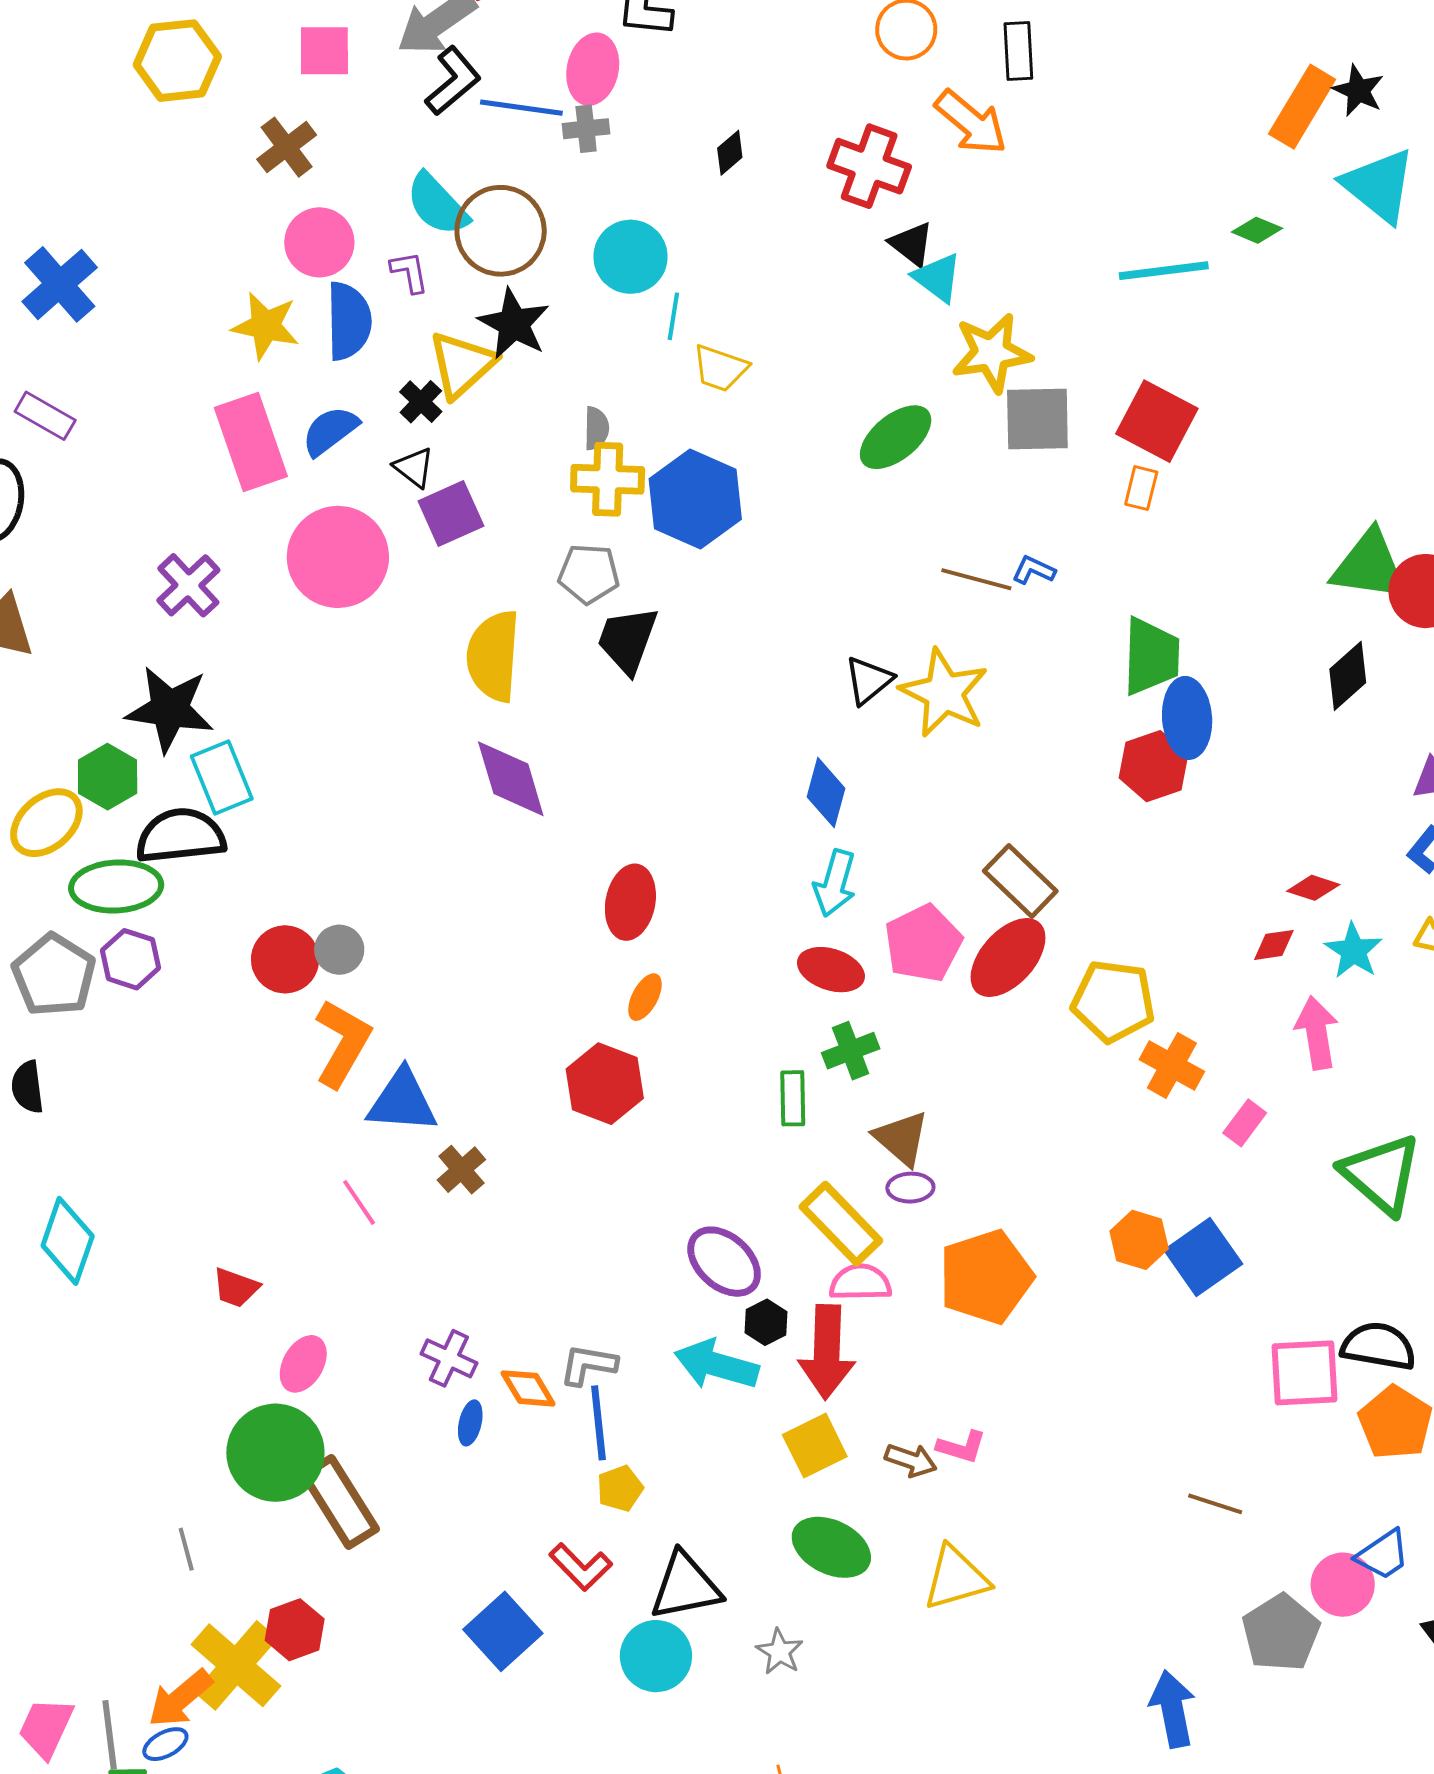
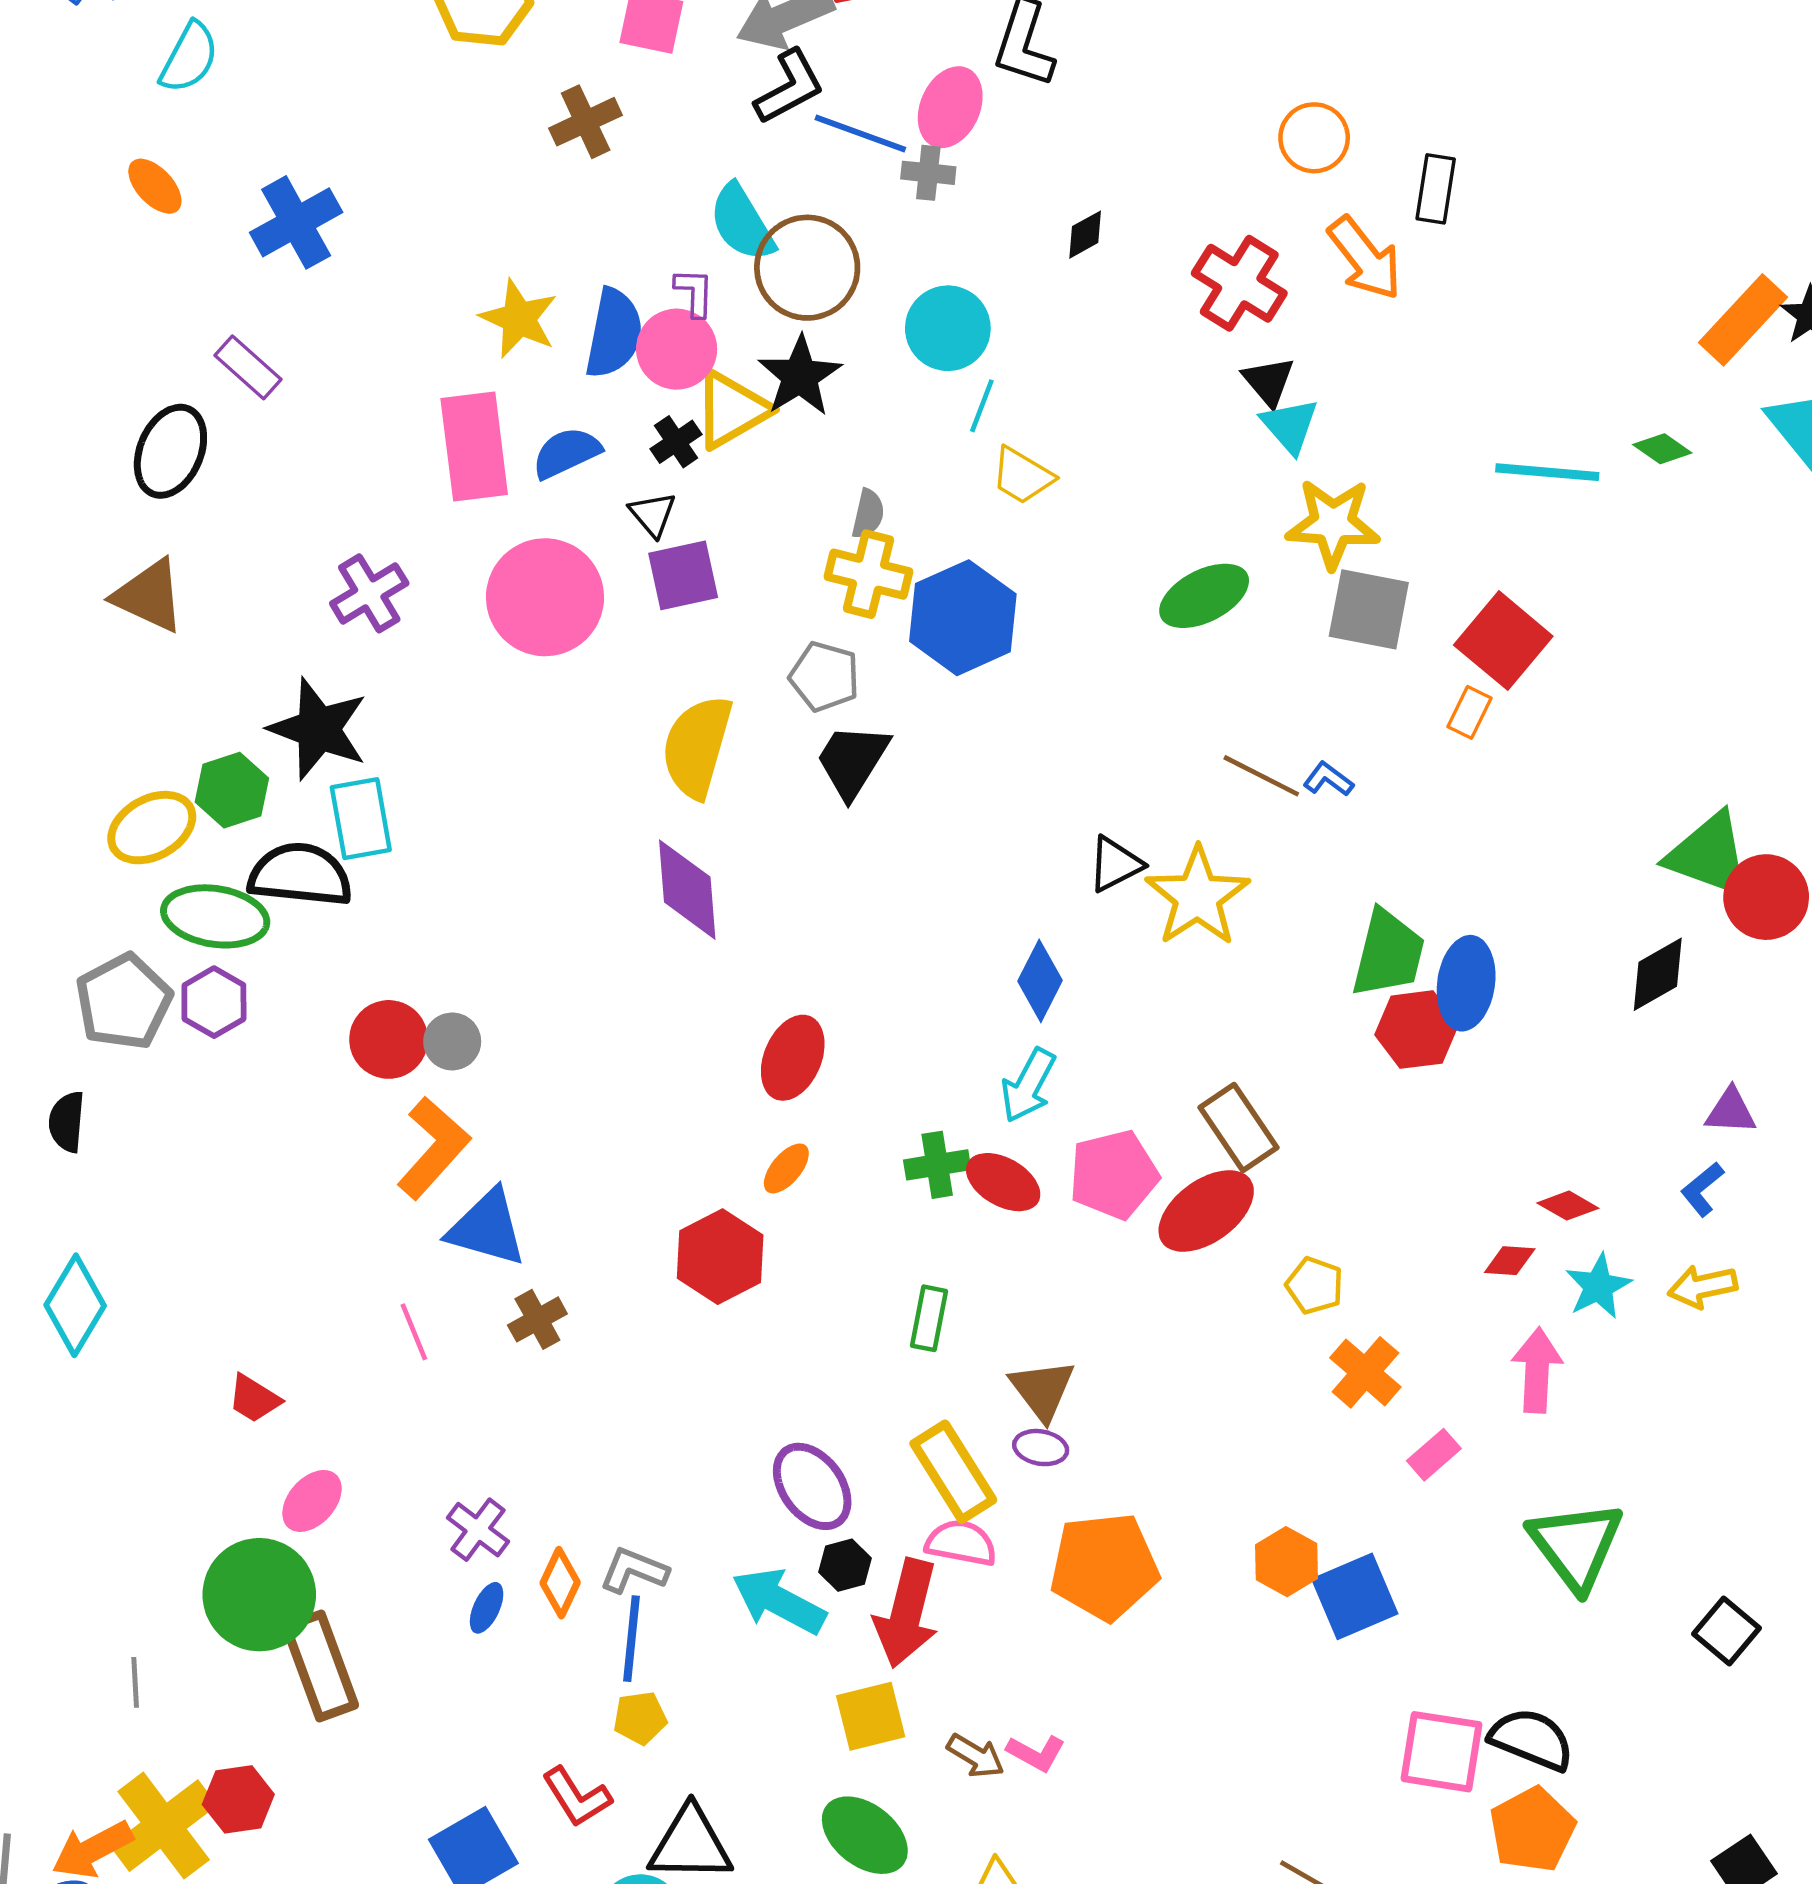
pink circle: (319, 242) -> (677, 349), moved
green trapezoid: (1151, 656) -> (1388, 954), moved
yellow pentagon: (1113, 1001) -> (1315, 1286), size x0.6
green cross: (851, 1051) -> (937, 1165), moved
orange diamond: (528, 1388) -> (560, 1583), turned 44

